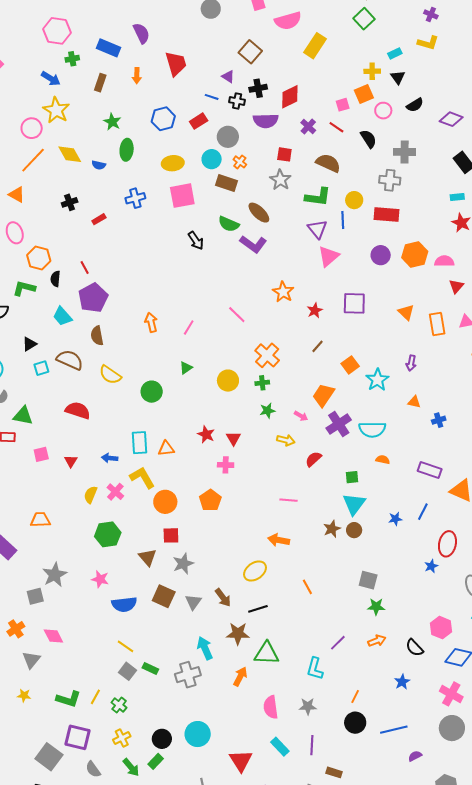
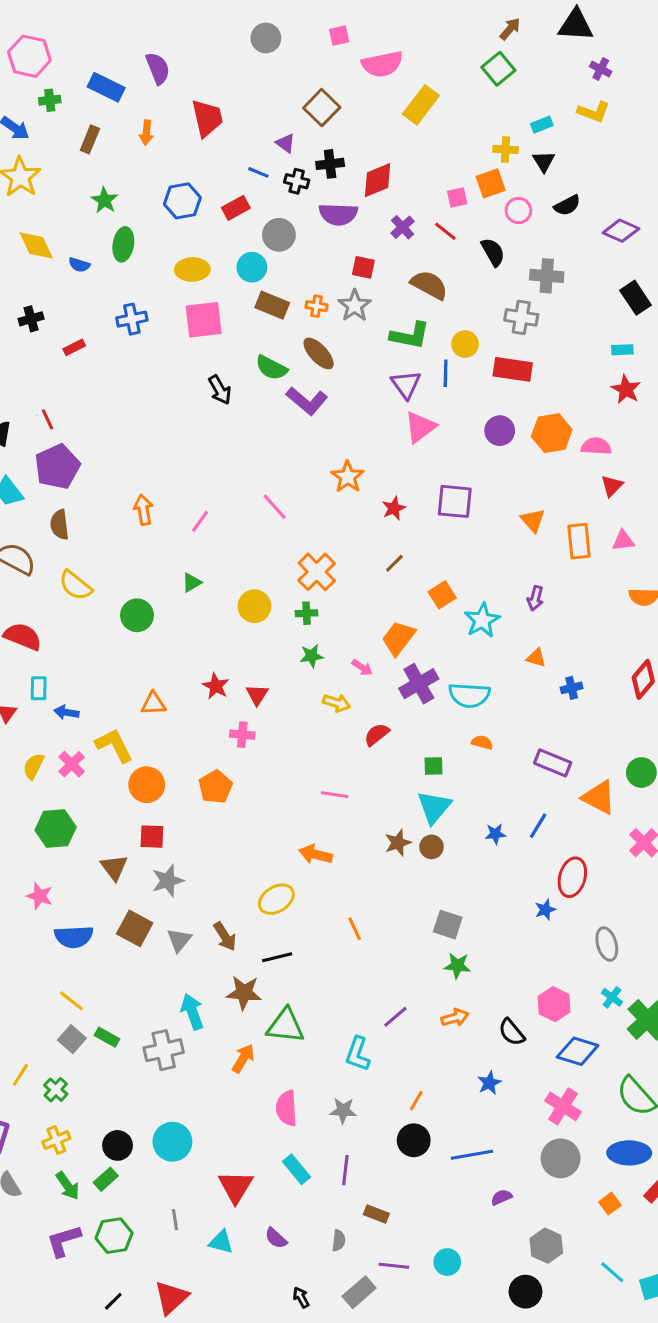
orange cross: (240, 162) -> (316, 306), moved, turned -32
cyan rectangle: (140, 443) -> (39, 688), moved, size x0.7

